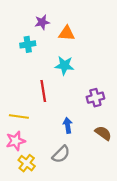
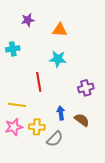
purple star: (42, 22) -> (28, 20), moved
cyan cross: (28, 44) -> (13, 49), moved
brown semicircle: (103, 133) -> (82, 120), moved
yellow cross: (27, 163) -> (37, 127), moved, turned -35

